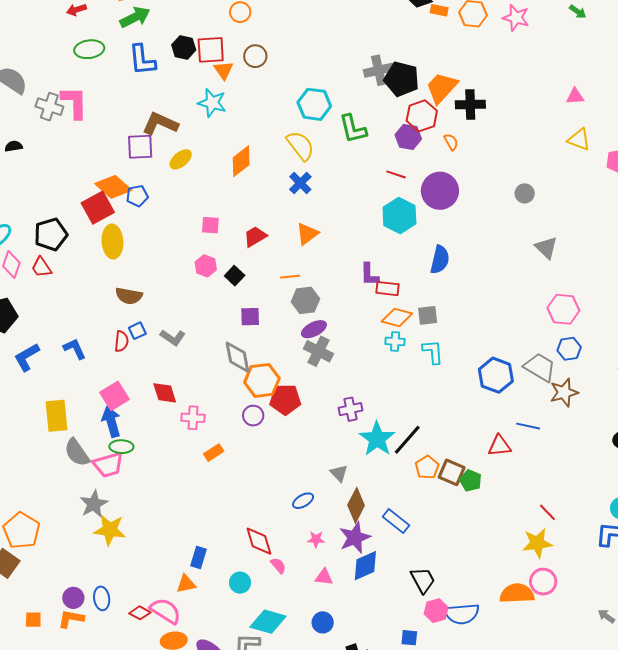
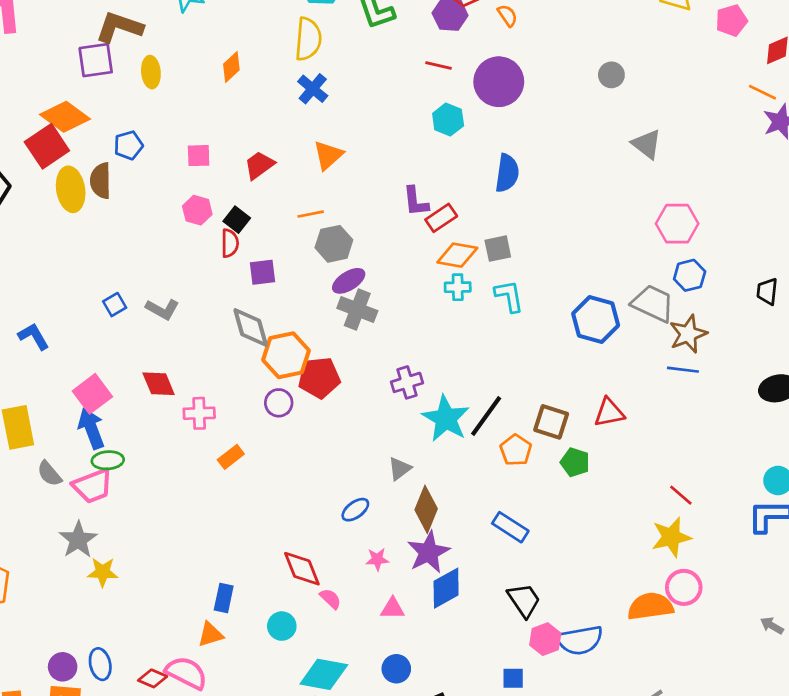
yellow semicircle: (300, 146) -> (308, 39), turned 48
yellow ellipse: (181, 159) -> (151, 72), turned -50
orange diamond: (241, 161) -> (231, 67), size x0.7
blue pentagon: (137, 196) -> (128, 145), moved
cyan hexagon: (399, 216) -> (448, 120), size x0.7
red rectangle: (387, 289) -> (441, 218), turned -35
brown semicircle: (129, 296) -> (101, 181), moved, turned 84
red semicircle: (121, 341) -> (230, 243), moved
blue line: (528, 426) -> (683, 370), moved
gray semicircle: (77, 453) -> (49, 474), size x0.7
brown square: (452, 472) -> (551, 422), moved
gray triangle: (339, 473) -> (400, 469), turned 42
blue rectangle: (396, 521) -> (510, 527), moved
yellow star: (110, 530) -> (103, 572), size x0.7

